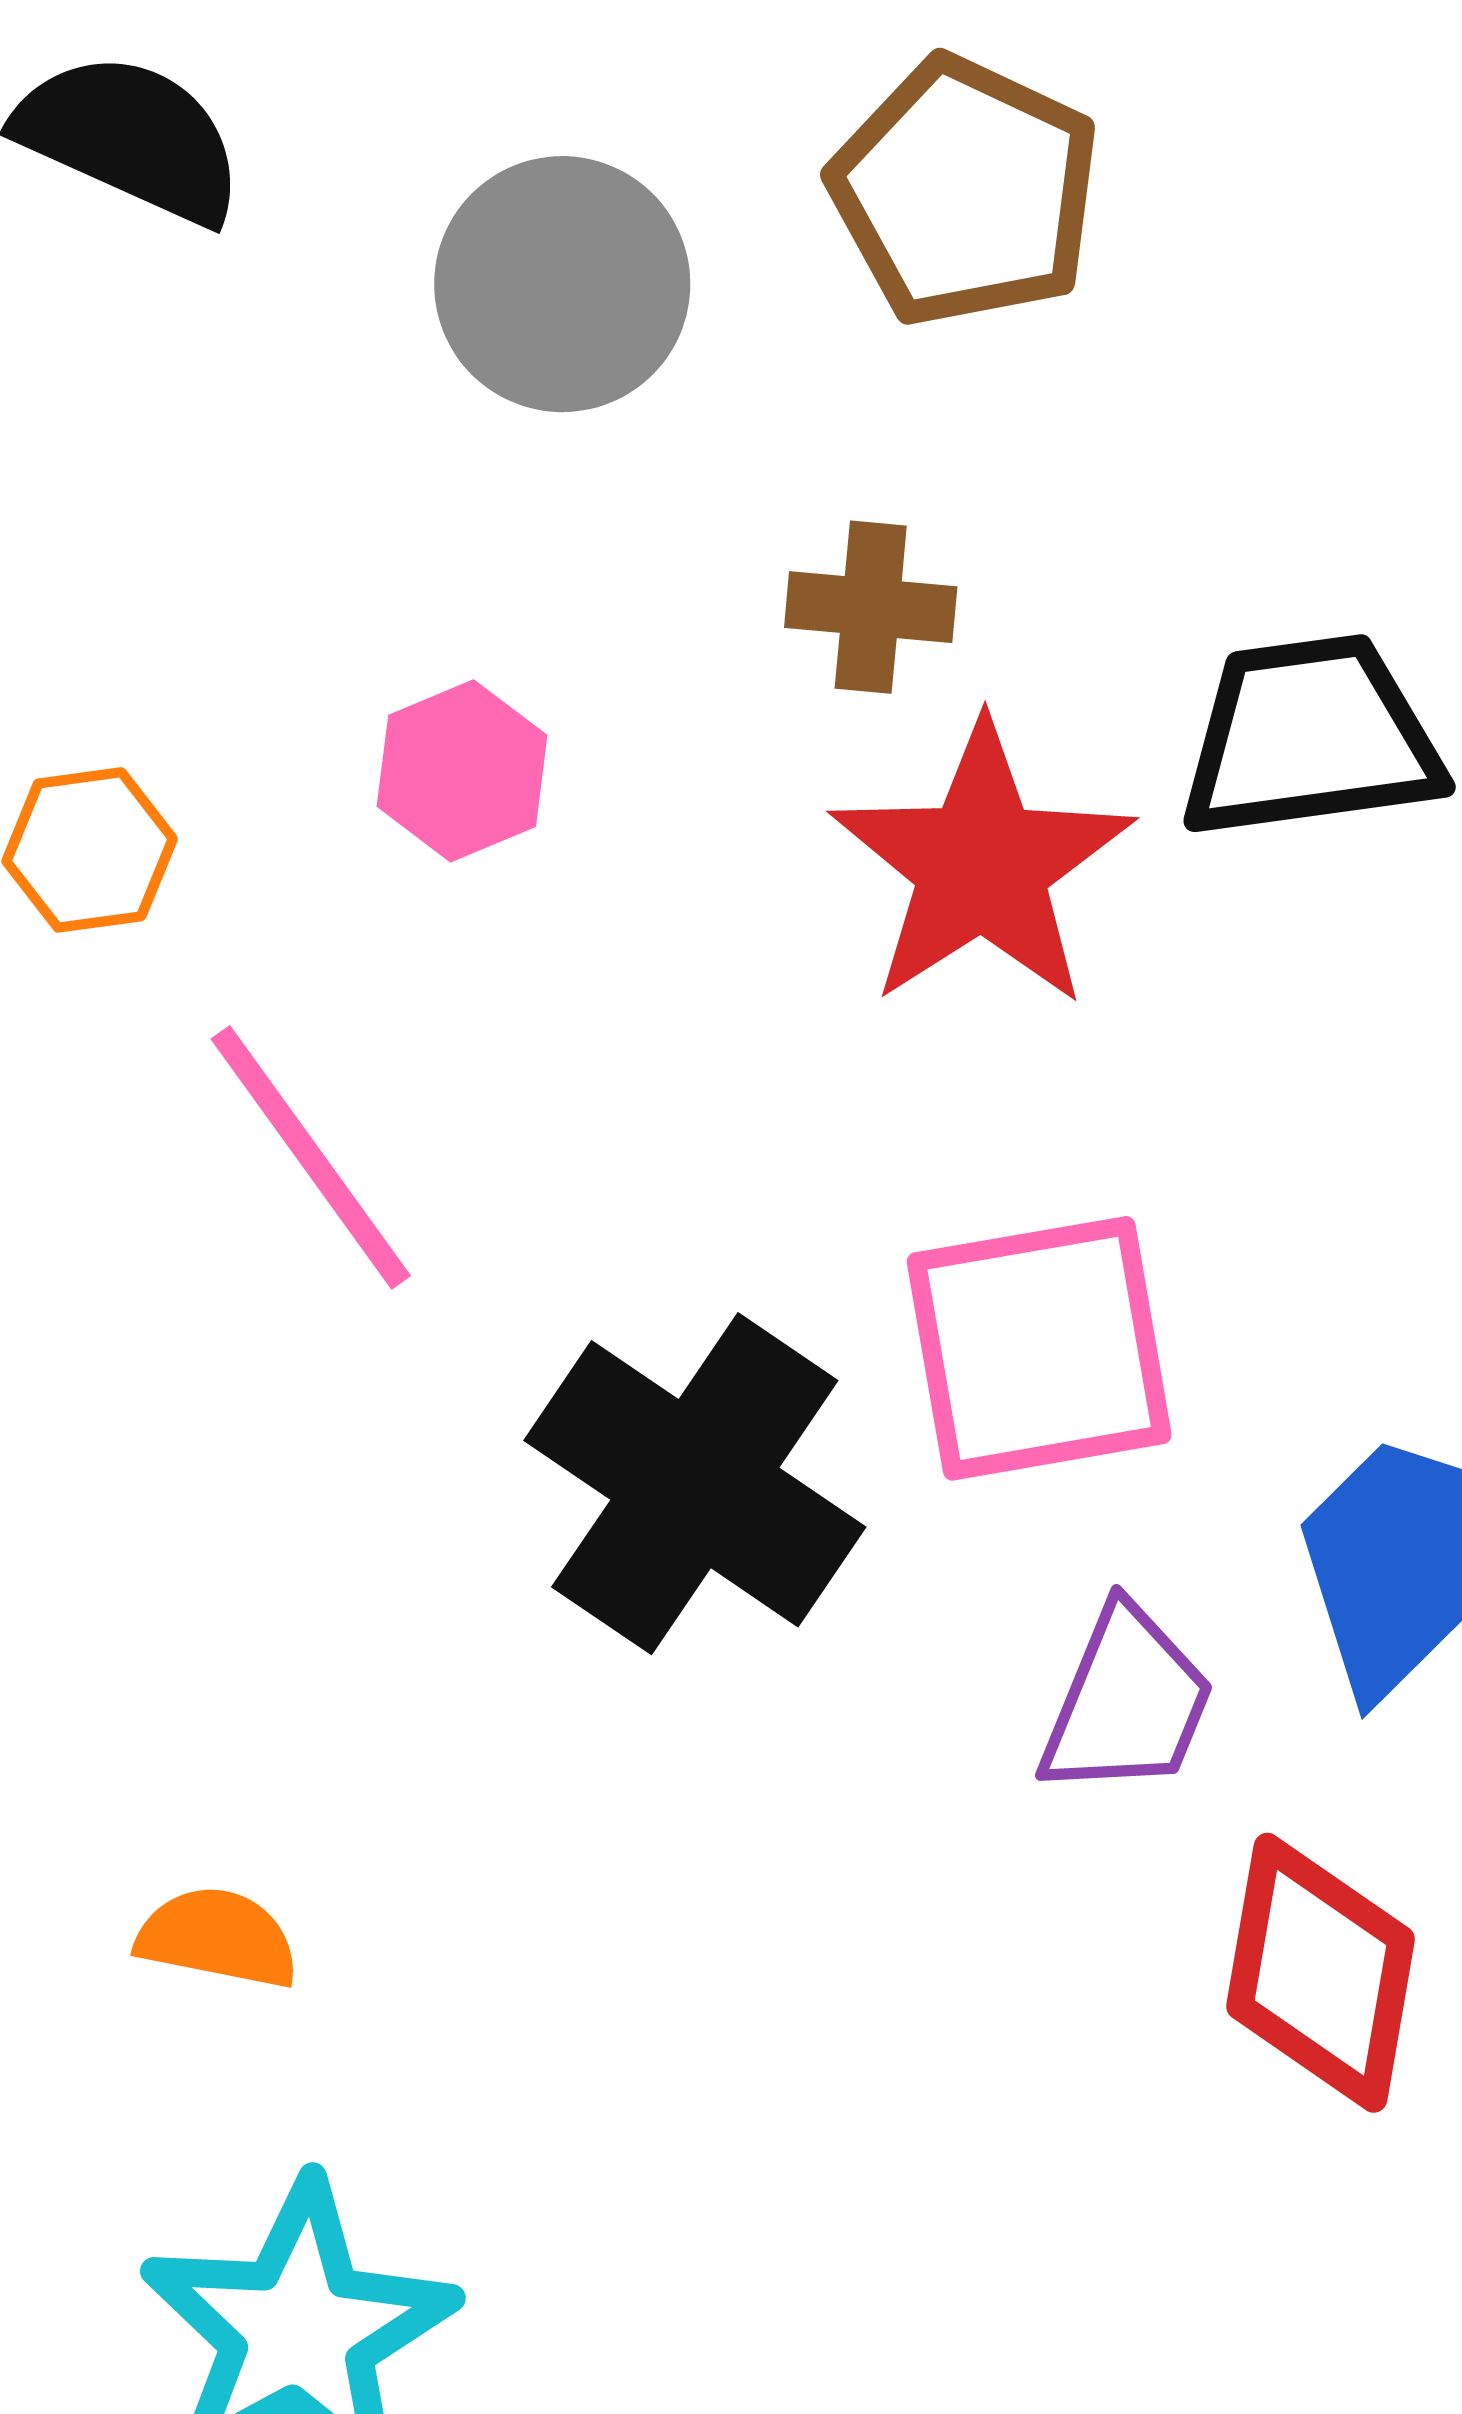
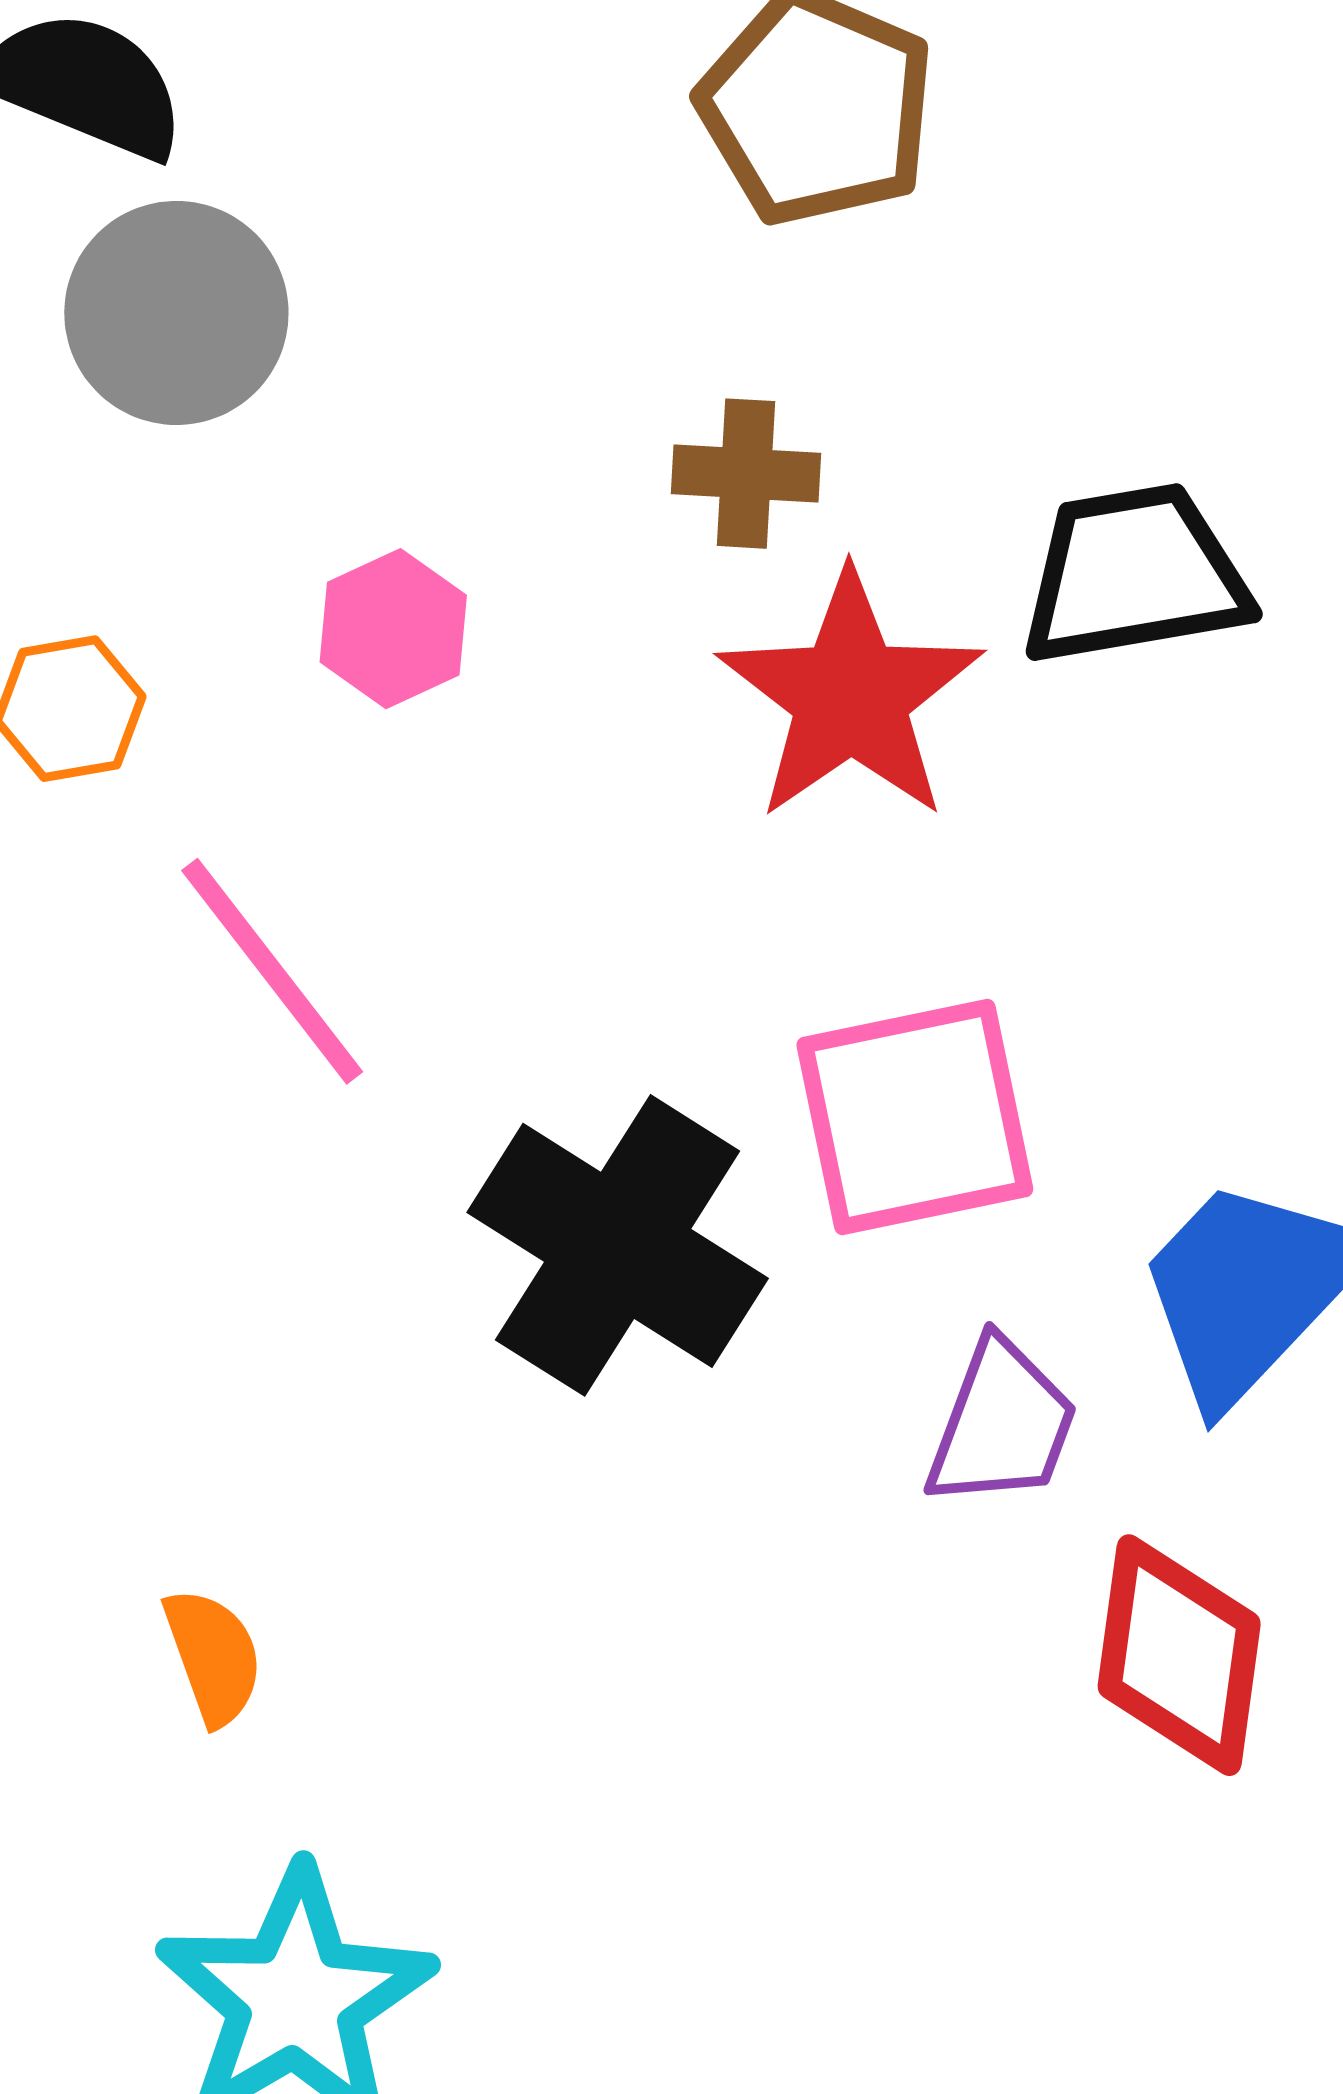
gray circle: (562, 284) -> (176, 313), moved
orange semicircle: (217, 1938) -> (213, 1656), turned 61

